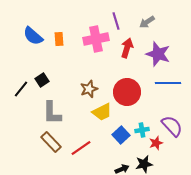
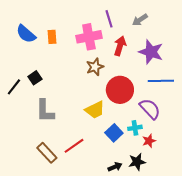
brown star: (89, 89) -> (95, 67), moved
purple semicircle: (172, 126) -> (150, 109), moved
brown rectangle: (51, 142) -> (47, 153), moved

